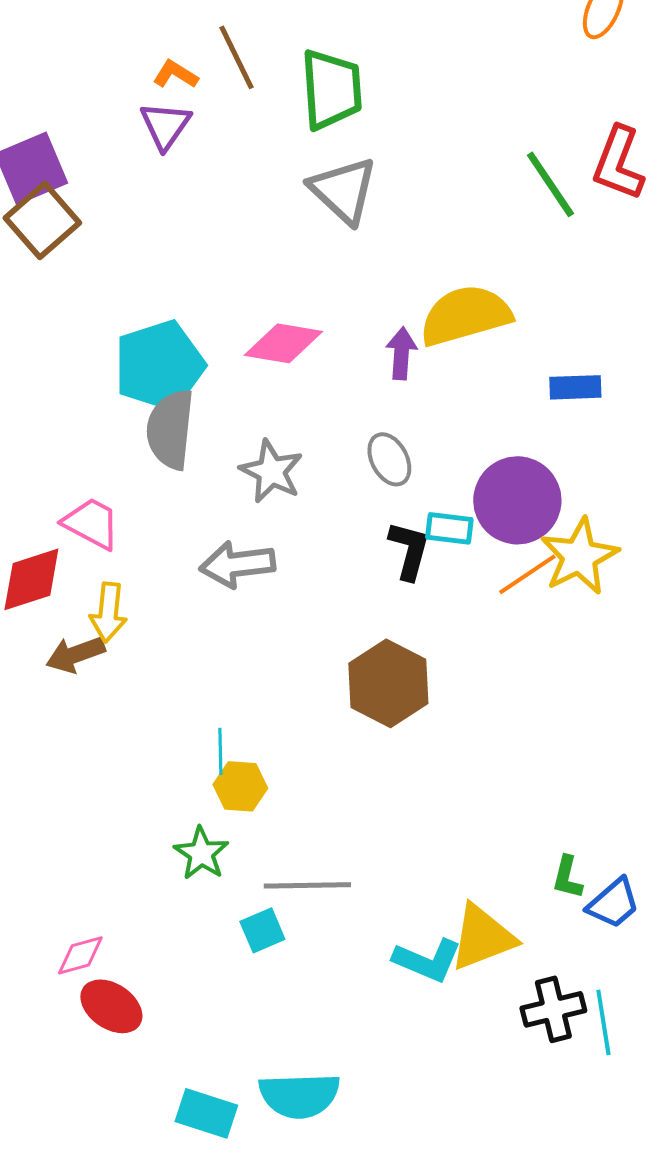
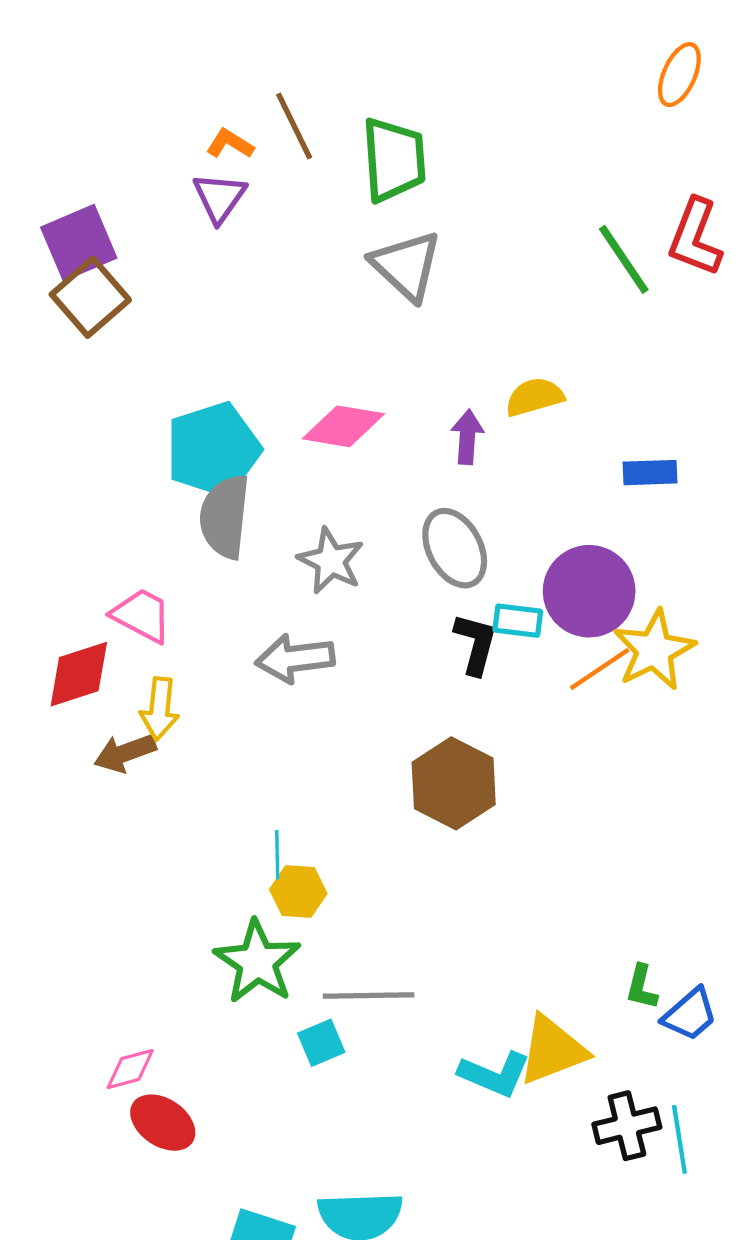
yellow semicircle: (465, 315) -> (534, 397), size x0.6
gray ellipse: (389, 459) -> (455, 548), size x1.4
green star: (201, 853) -> (257, 962), size x1.5

